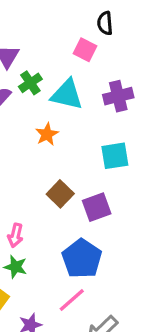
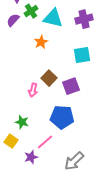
pink arrow: (15, 235) -> (33, 90), moved
blue pentagon: (82, 259) -> (62, 117), turned -30
pink line: (72, 300) -> (45, 142), moved

